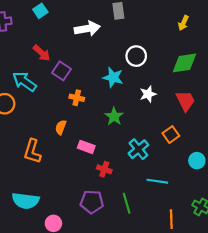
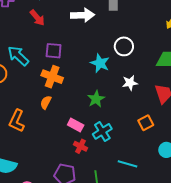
red arrow: (42, 53) -> (37, 18), moved
purple square: (62, 71) -> (54, 51), turned -36
orange cross: (77, 98) -> (52, 77), moved, size x1.5
pink rectangle: (86, 147) -> (76, 125), moved
cyan cross: (138, 149) -> (102, 131), moved

